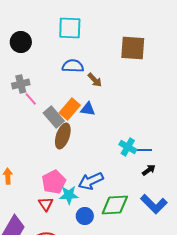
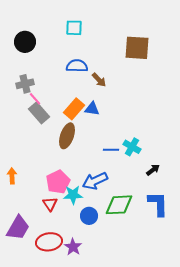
cyan square: (70, 28) -> (74, 28), size x0.7
gray rectangle: (54, 117) -> (39, 113), moved
blue line: (144, 150) -> (111, 150), moved
blue L-shape: (154, 204) -> (158, 204), turned -136

